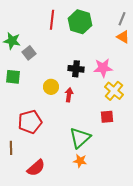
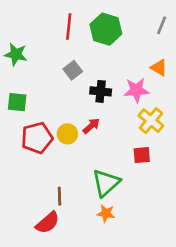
orange triangle: (123, 37) -> (159, 68), moved
gray square: (29, 53) -> (73, 70), moved
yellow circle: (51, 87) -> (67, 134), moved
red arrow: (69, 95) -> (91, 126), turned 40
red pentagon: (30, 122) -> (37, 138), moved
brown line: (11, 148) -> (59, 196), moved

